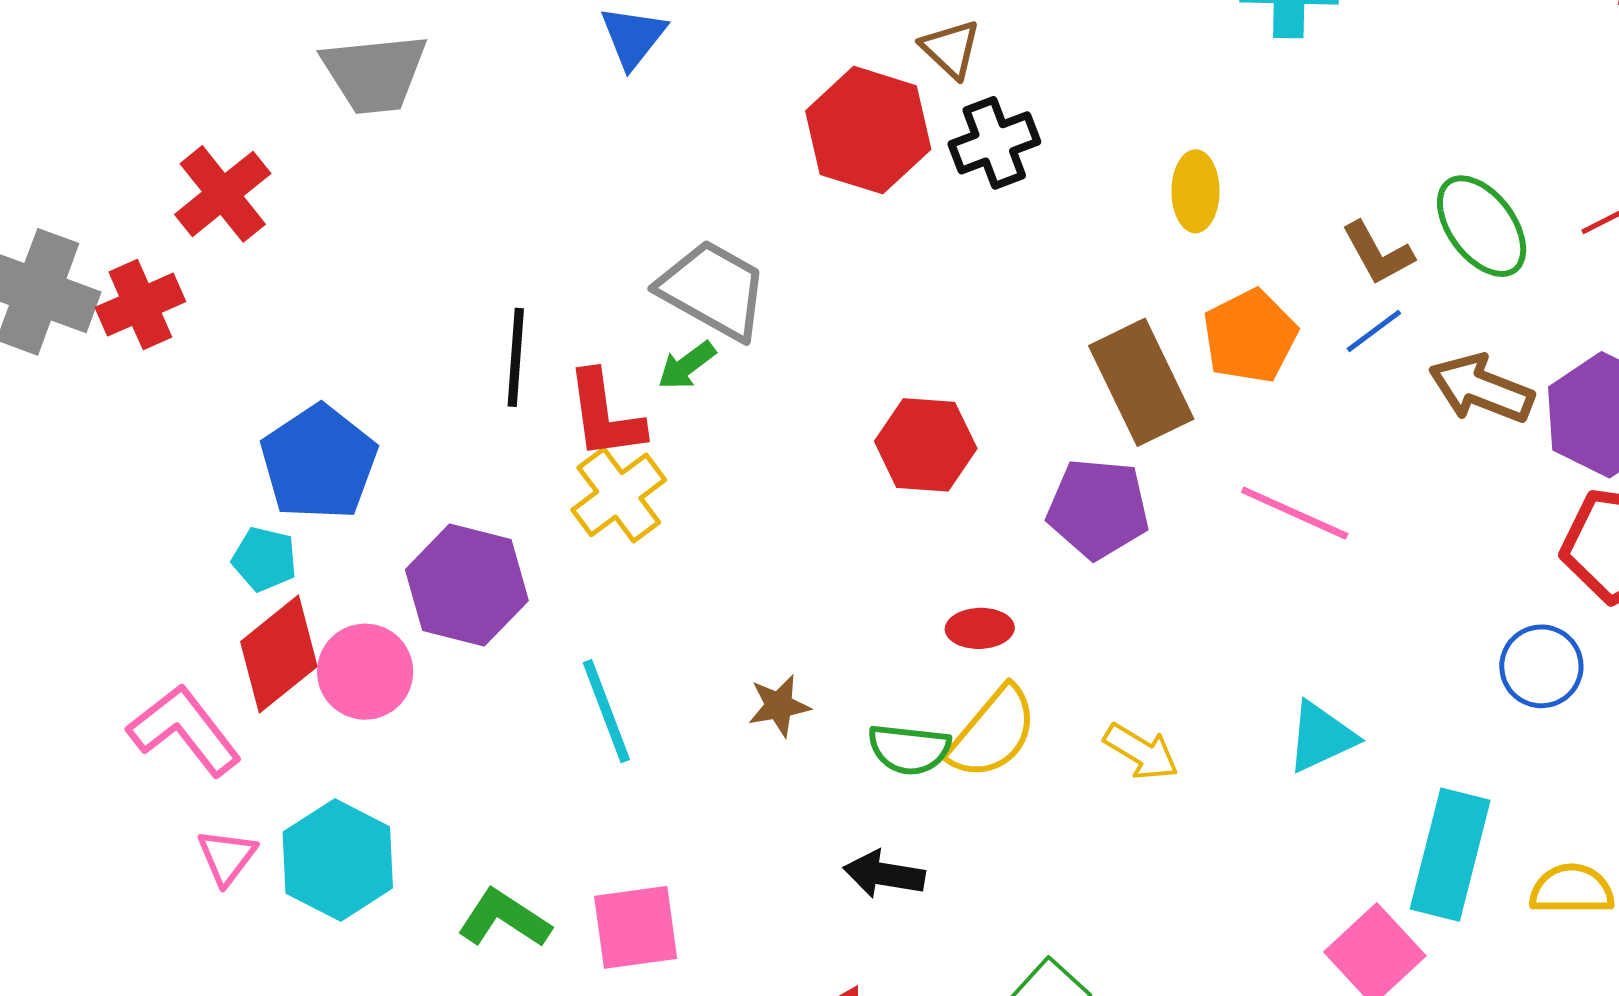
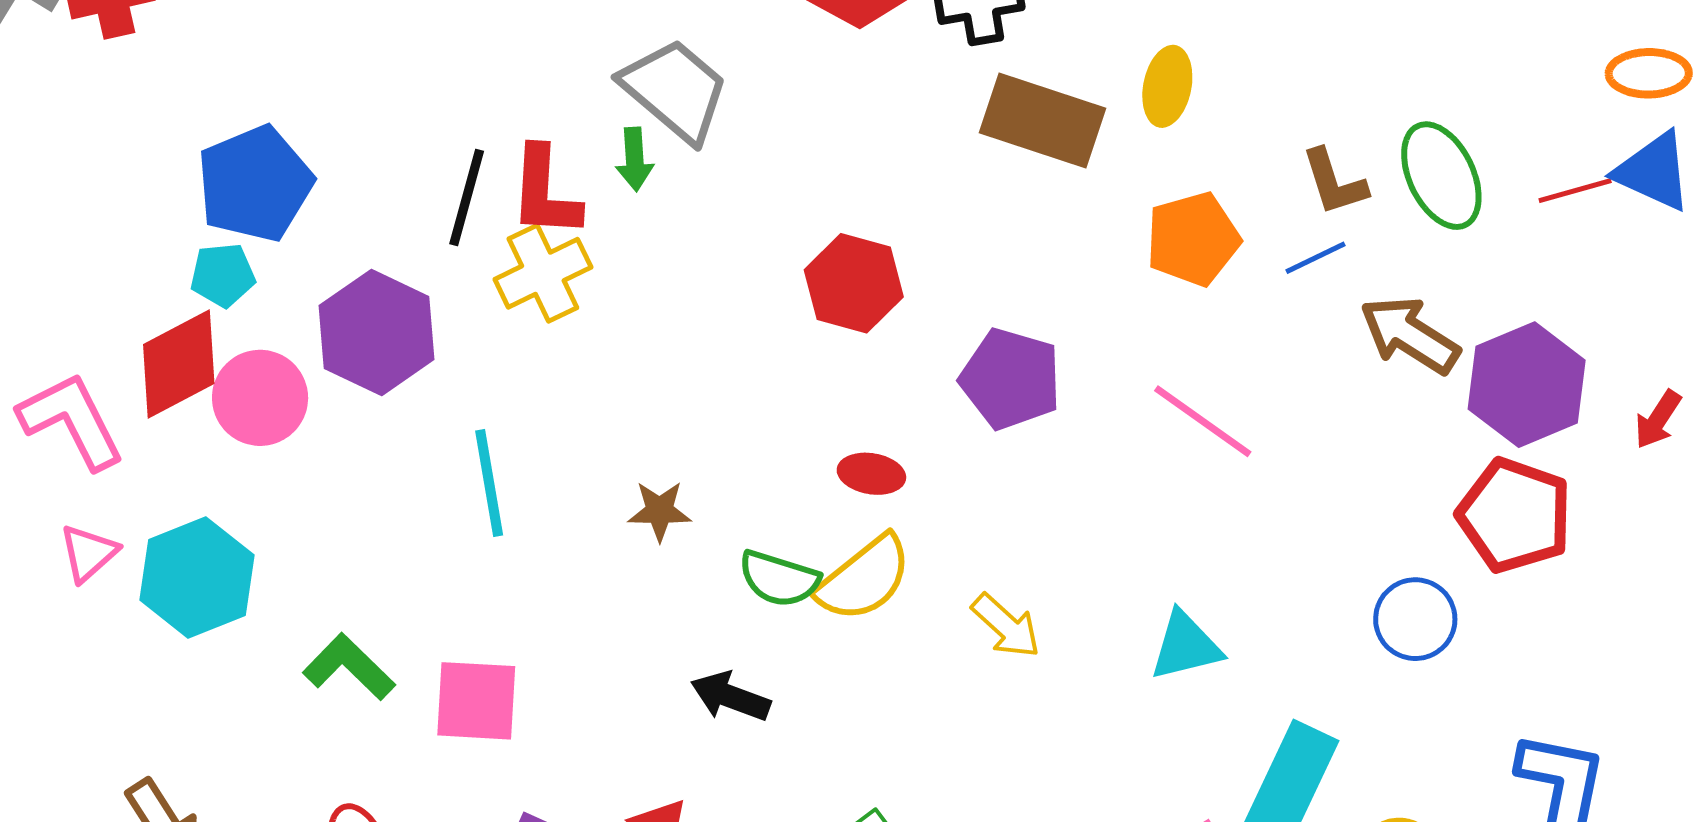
black line: (516, 357) -> (467, 197), moved
green arrow: (687, 365) -> (635, 159), turned -68
brown rectangle: (1141, 382) -> (1043, 121), moved, turned -57
cyan pentagon: (265, 559) -> (223, 275), moved, turned -30

